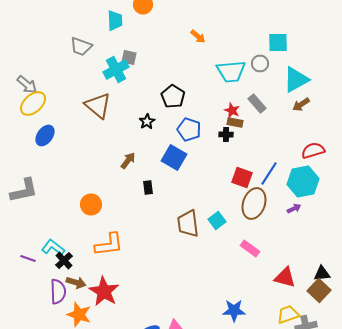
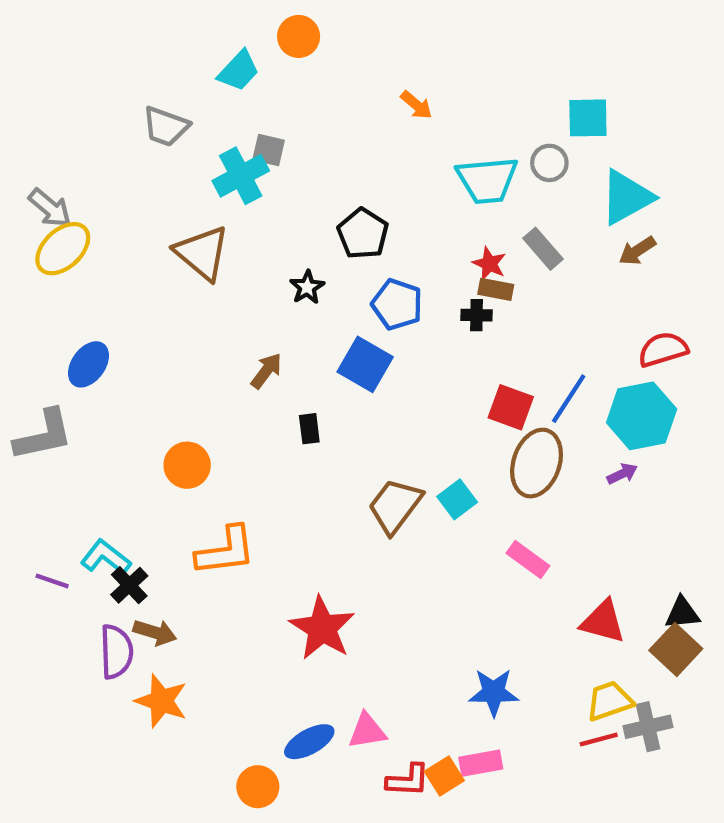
cyan trapezoid: (115, 20) -> (239, 71), turned 45
blue ellipse: (45, 136) -> (88, 364), moved
brown trapezoid: (188, 224) -> (395, 506), turned 44
red star: (104, 292) -> (322, 628), moved

